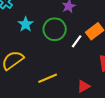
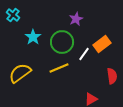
yellow line: (48, 78) -> (59, 68), moved

